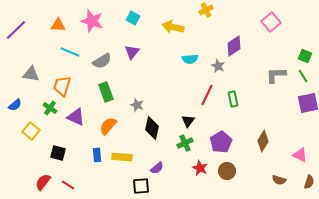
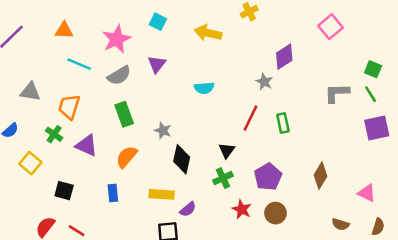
pink star: (92, 21) -> (117, 39), moved, turned 30
cyan semicircle: (190, 59) -> (204, 88), moved
yellow rectangle: (122, 157) -> (162, 194), moved

